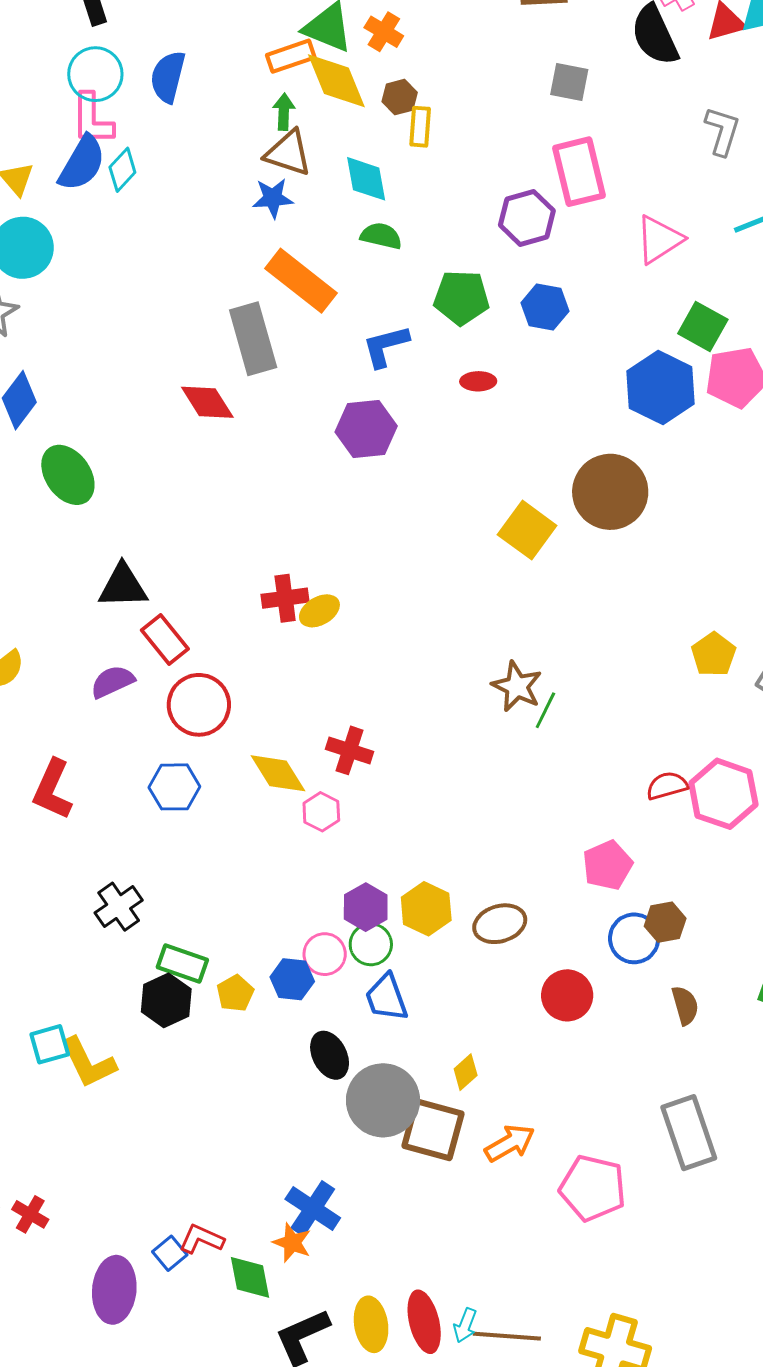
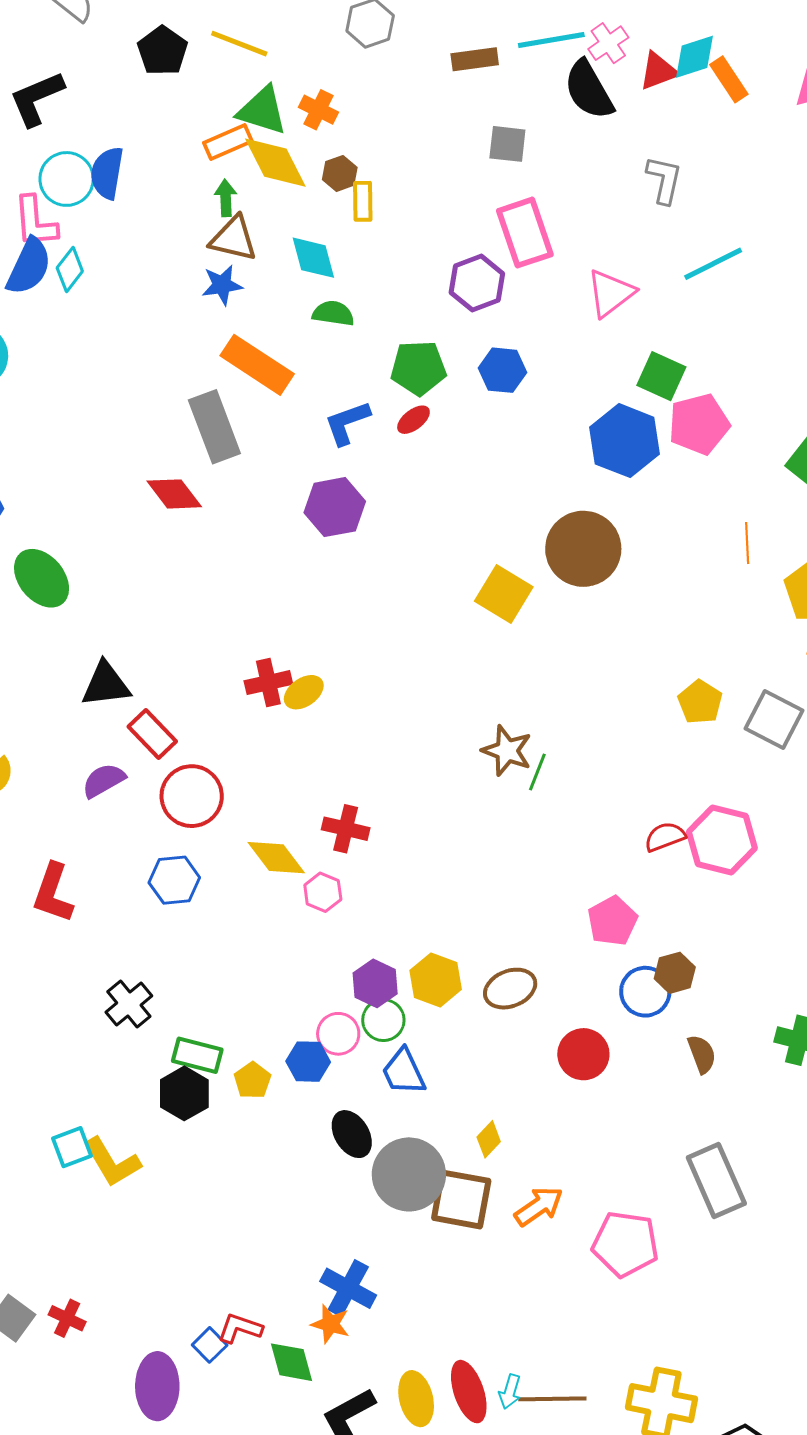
cyan circle: (95, 74) -> (67, 179), moved
red ellipse: (478, 381) -> (413, 420), moved, turned -32

